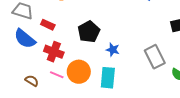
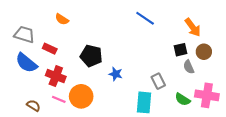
black pentagon: (89, 32) -> (91, 56), turned -30
gray rectangle: (155, 57) -> (158, 81), size x0.7
cyan rectangle: (108, 78) -> (144, 102), moved

